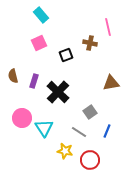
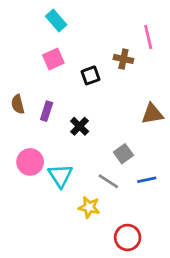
black cross: (58, 92) -> (80, 126), size x0.6
blue line: (107, 131) -> (147, 180), turned 56
red circle: (90, 160) -> (128, 237), moved

